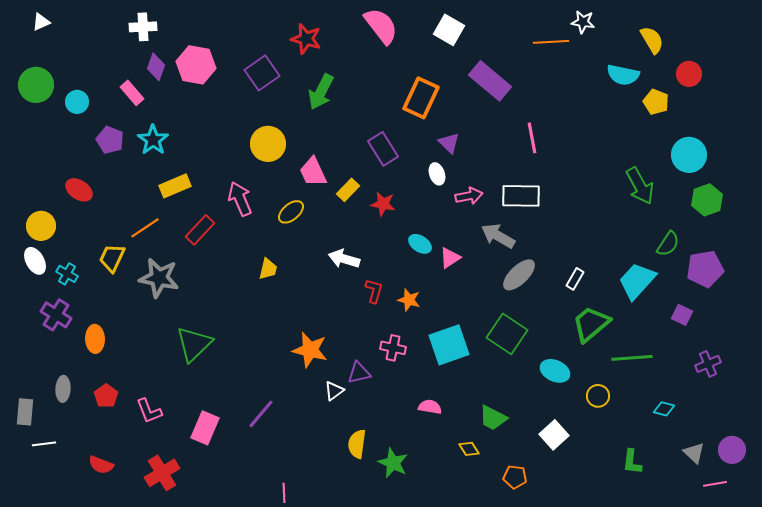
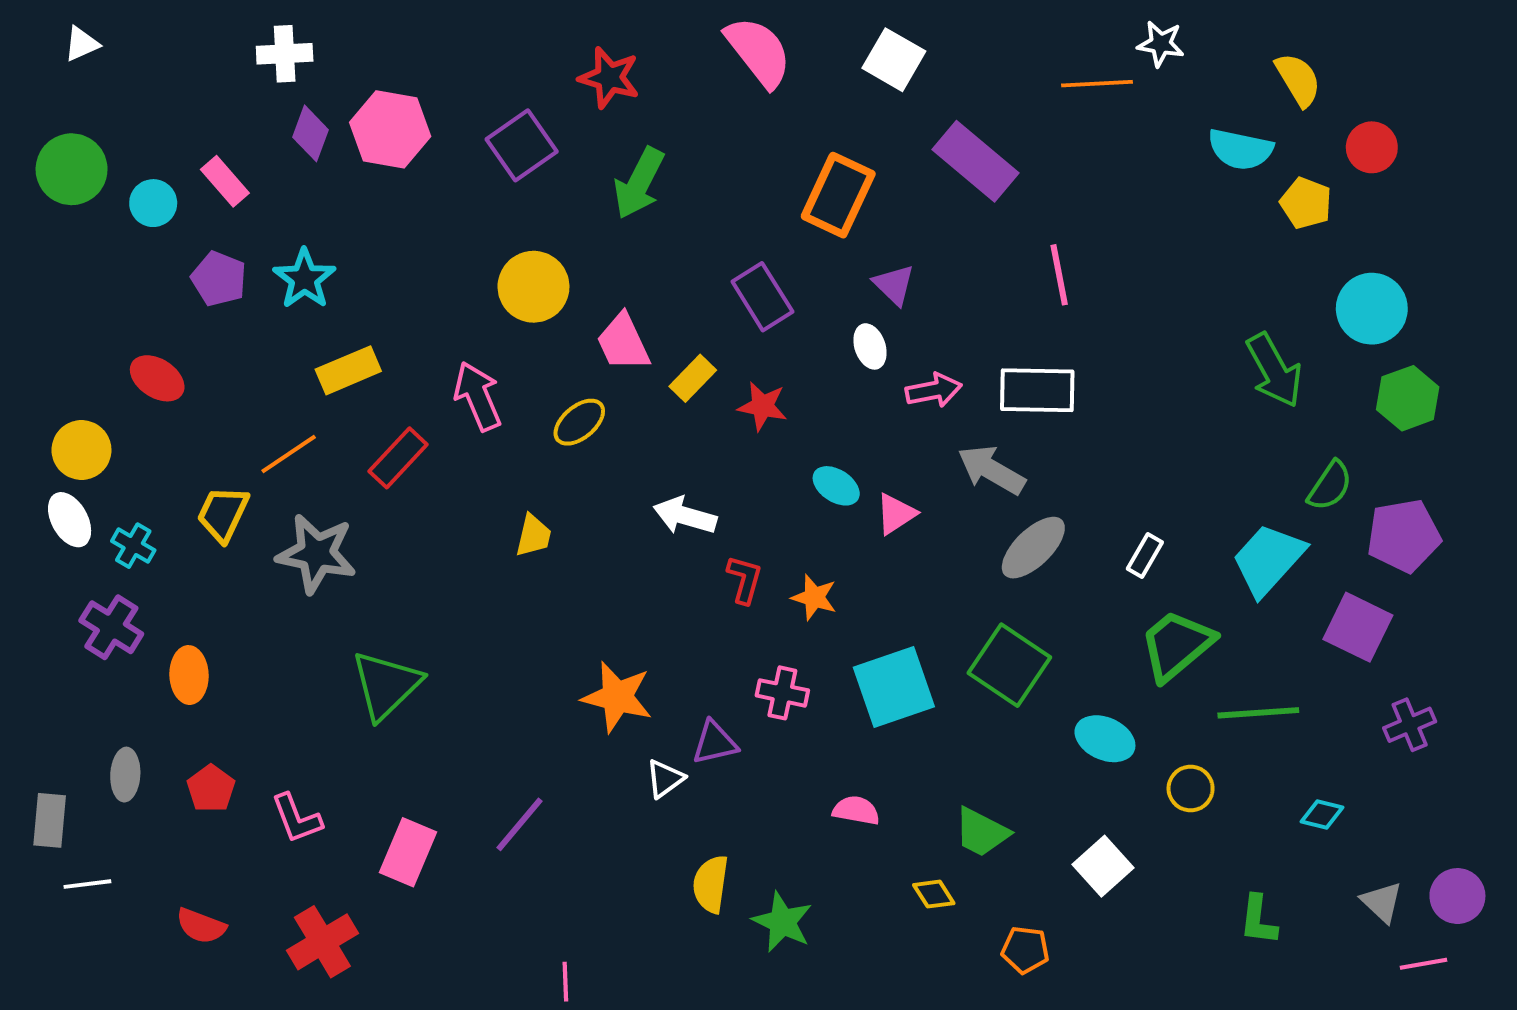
pink rectangle: (132, 93) -> (225, 181), moved
purple square: (682, 315) -> (1358, 627), size x1.6

